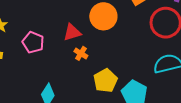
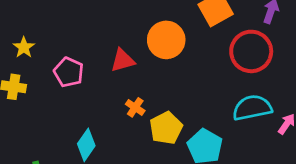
orange cross: (81, 53) -> (135, 107), moved

